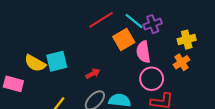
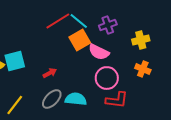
cyan line: (134, 21) -> (79, 21), moved
pink semicircle: (143, 52) -> (99, 52), turned -55
orange cross: (182, 62) -> (143, 69), moved, turned -35

